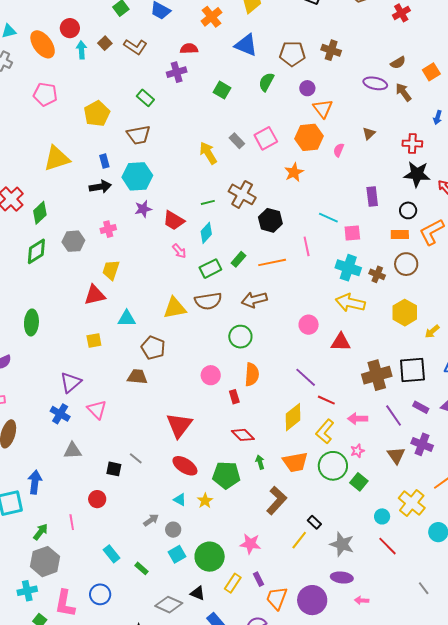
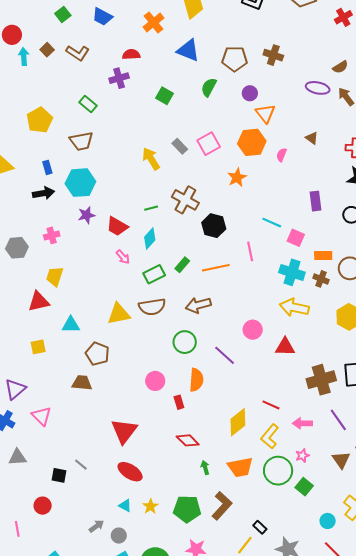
brown triangle: (369, 133) -> (312, 138), turned -40
pink square: (352, 233) -> (296, 238), turned 30
orange rectangle: (400, 235) -> (323, 256), moved
purple line: (306, 377) -> (225, 355), moved
green pentagon: (226, 475) -> (187, 509), moved

